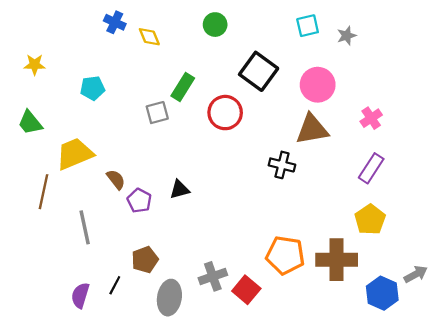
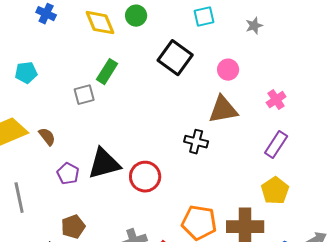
cyan square: (308, 26) -> (204, 17), moved
yellow diamond: (149, 37) -> (100, 23), moved, size x1.5
pink circle: (318, 85) -> (228, 70), size x0.7
red circle: (225, 113) -> (145, 177), moved
brown semicircle: (116, 179) -> (47, 137), moved
black triangle: (179, 189) -> (104, 164), size x1.8

